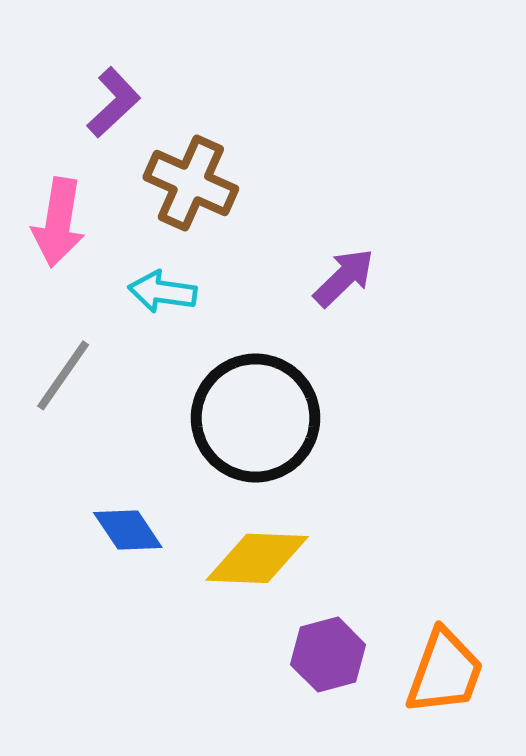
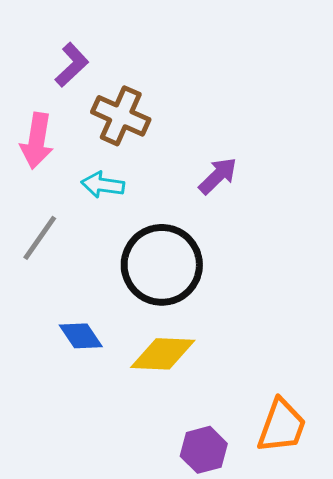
purple hexagon: (328, 655) -> (204, 450), moved

